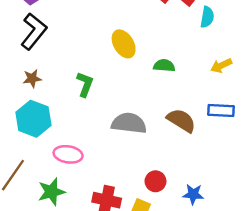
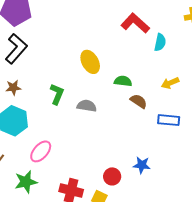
brown semicircle: (181, 120) -> (139, 101), moved, size x0.7
gray semicircle: (129, 123) -> (87, 106), moved, size x0.7
pink ellipse: (68, 154) -> (41, 151), turned -60
blue star: (193, 194) -> (142, 165), moved

